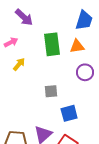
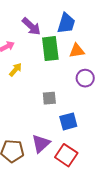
purple arrow: (24, 17) -> (31, 26), moved
blue trapezoid: (84, 20) -> (66, 23), moved

